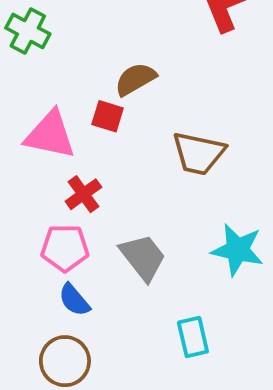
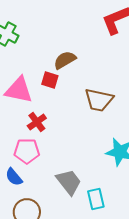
gray trapezoid: (143, 257) -> (69, 182), moved
blue semicircle: (74, 300) -> (14, 177), moved

